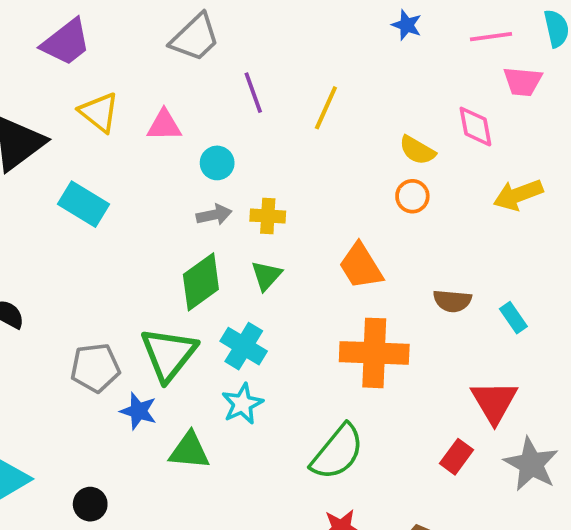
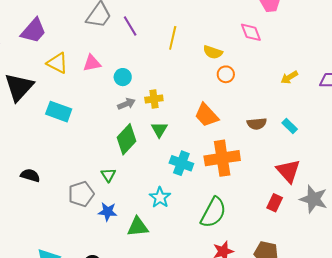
purple line: (253, 93) -> (130, 26), moved
yellow semicircle: (417, 150) -> (213, 52), moved
yellow arrow: (518, 195) -> (289, 77), moved, size x0.7
cyan cross: (244, 346) -> (181, 163), moved
green triangle: (169, 354) -> (108, 175), moved, size x0.5

